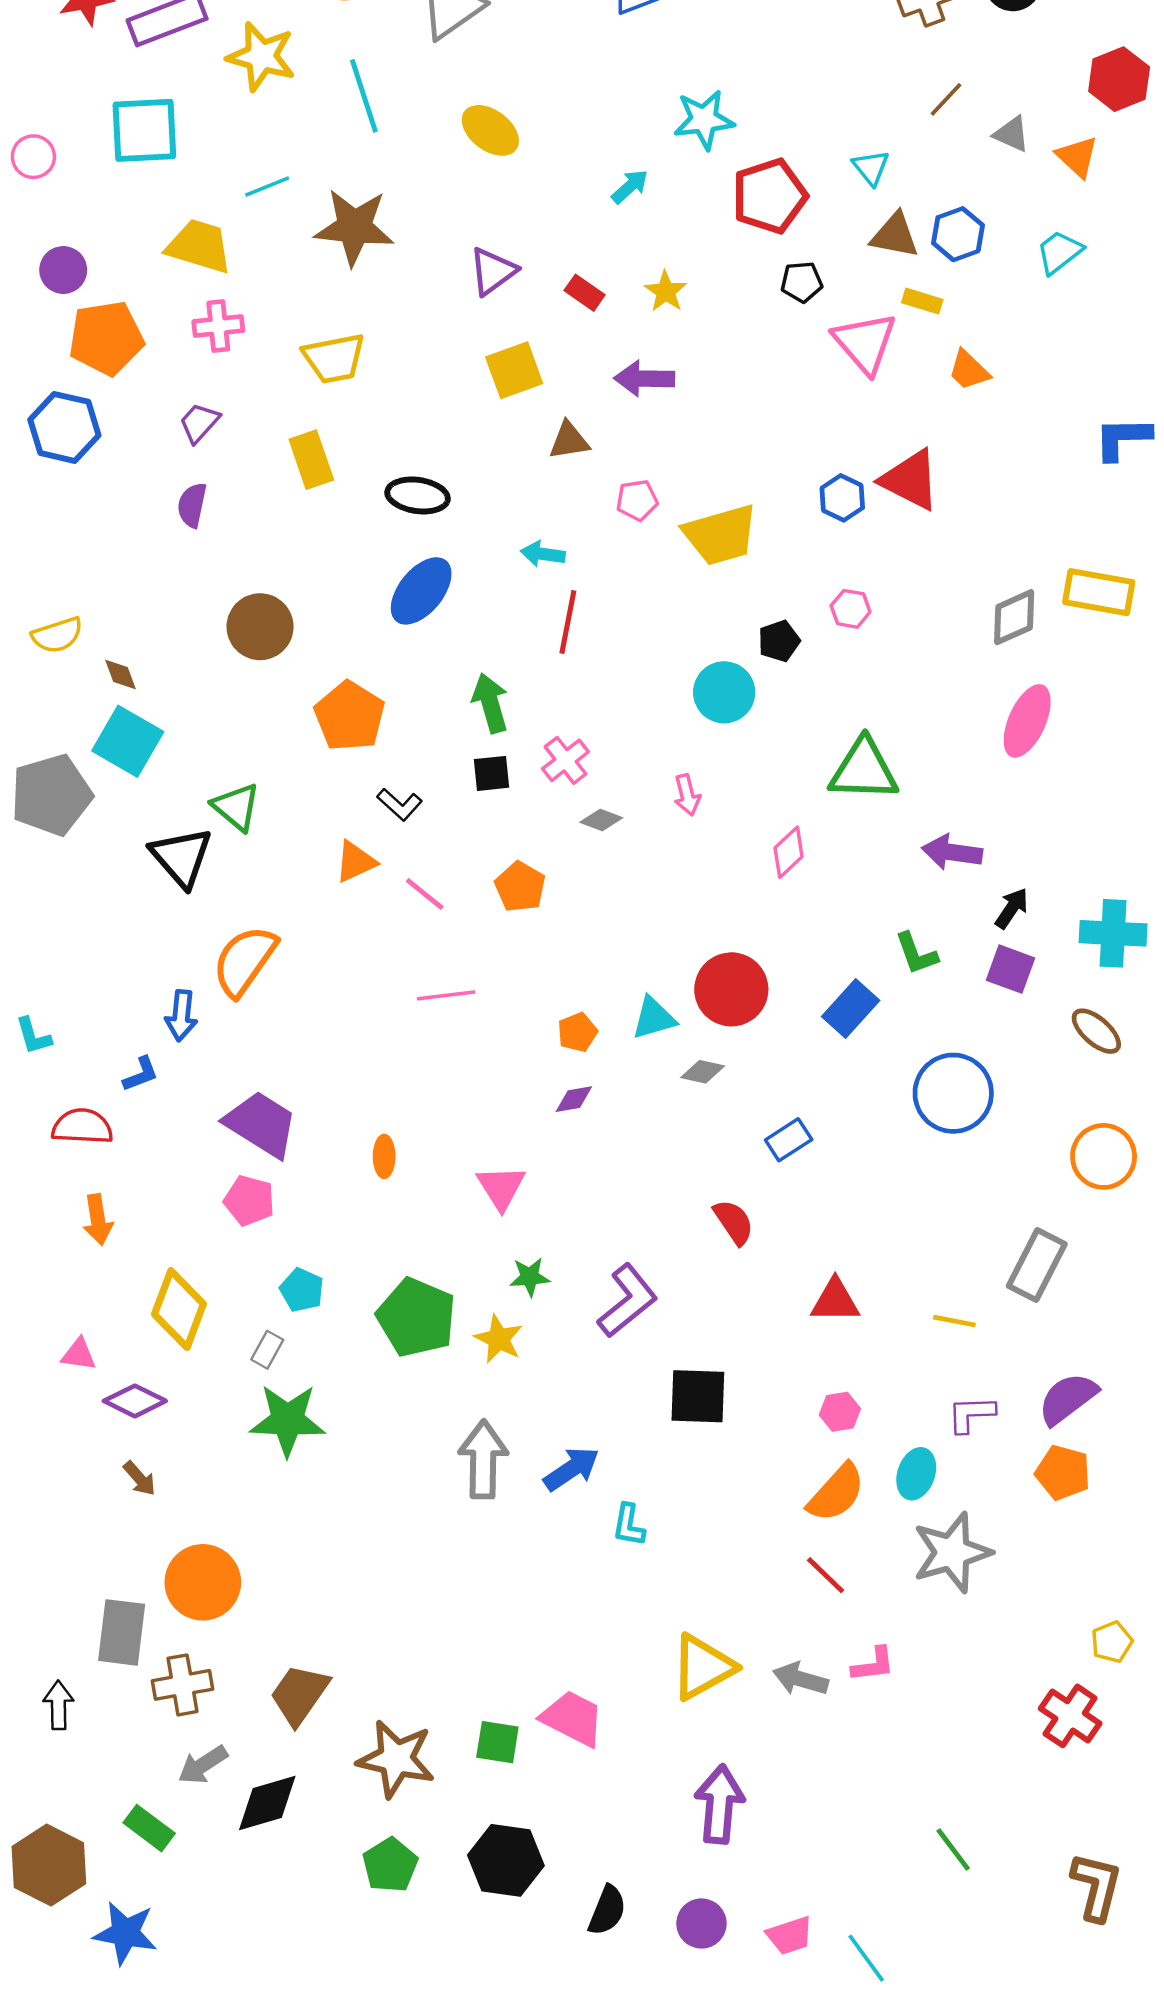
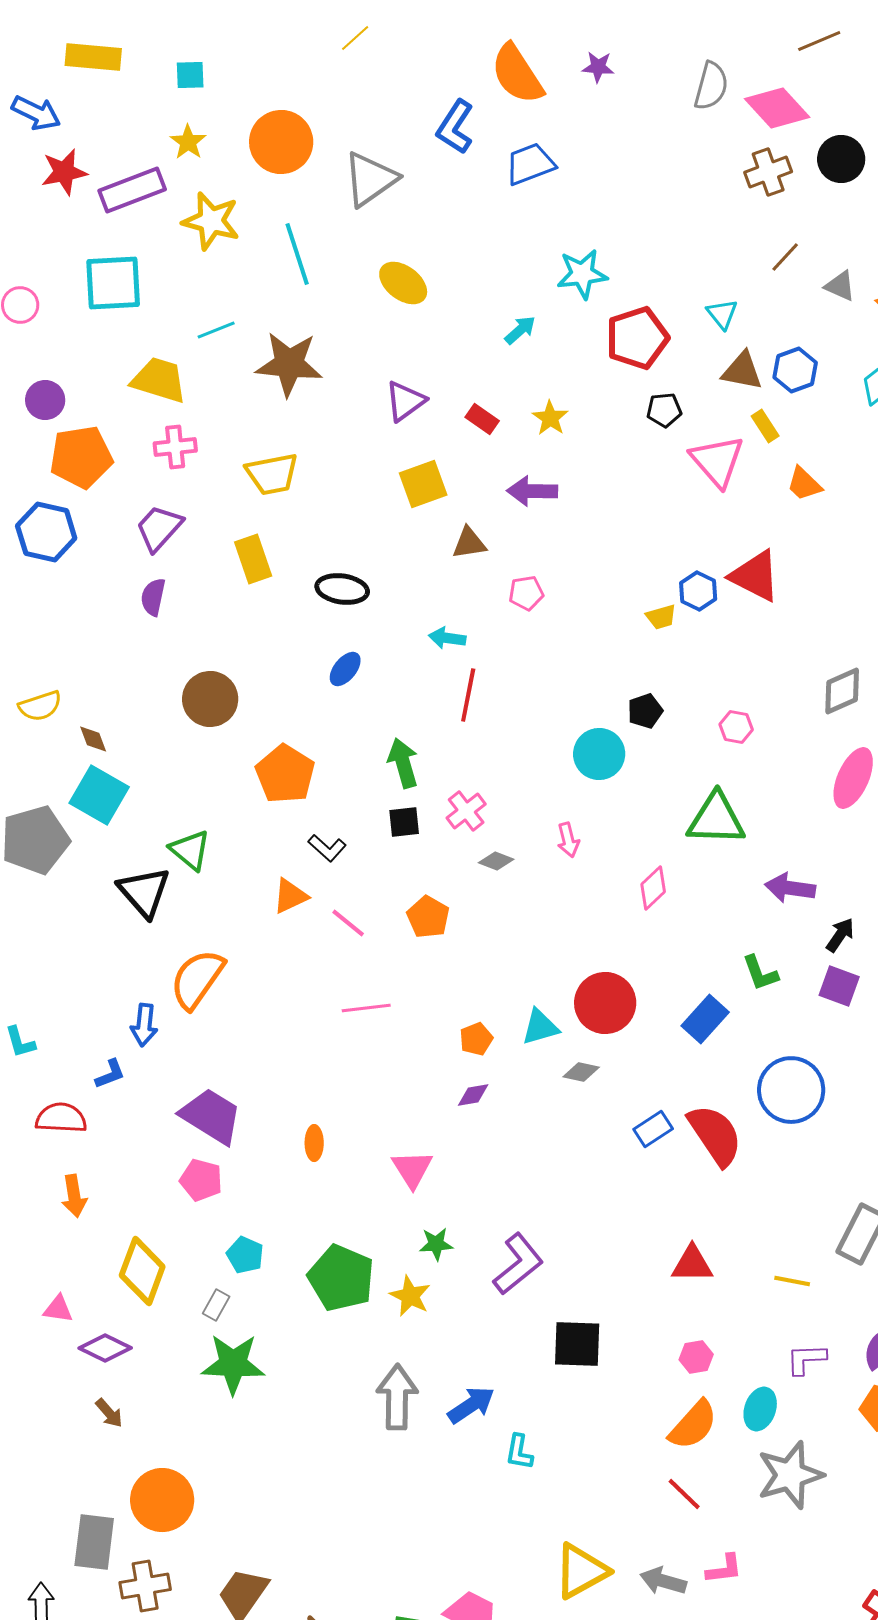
yellow rectangle: (922, 301) -> (765, 426), turned 40
purple trapezoid: (199, 423) -> (159, 528), size x1.4
yellow trapezoid: (721, 535) -> (661, 617), moved, size x0.5
blue ellipse: (421, 591) -> (345, 669), size x0.6
pink hexagon: (851, 609) -> (736, 727), moved
red semicircle: (734, 1222) -> (715, 1135), moved, size x1.6

